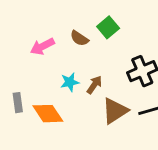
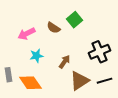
cyan star: (70, 82) -> (36, 56), moved

